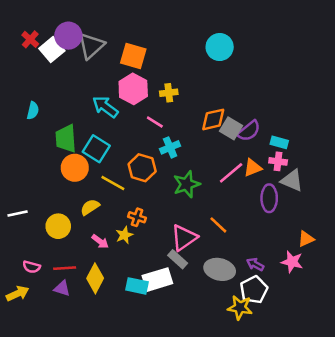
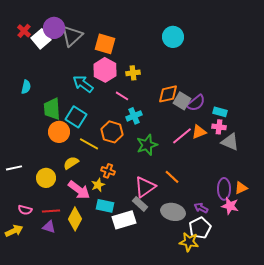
purple ellipse: (269, 198) -> (224, 189), moved
pink arrow: (100, 241) -> (79, 190), size x1.6
cyan rectangle: (137, 286) -> (105, 206), moved

